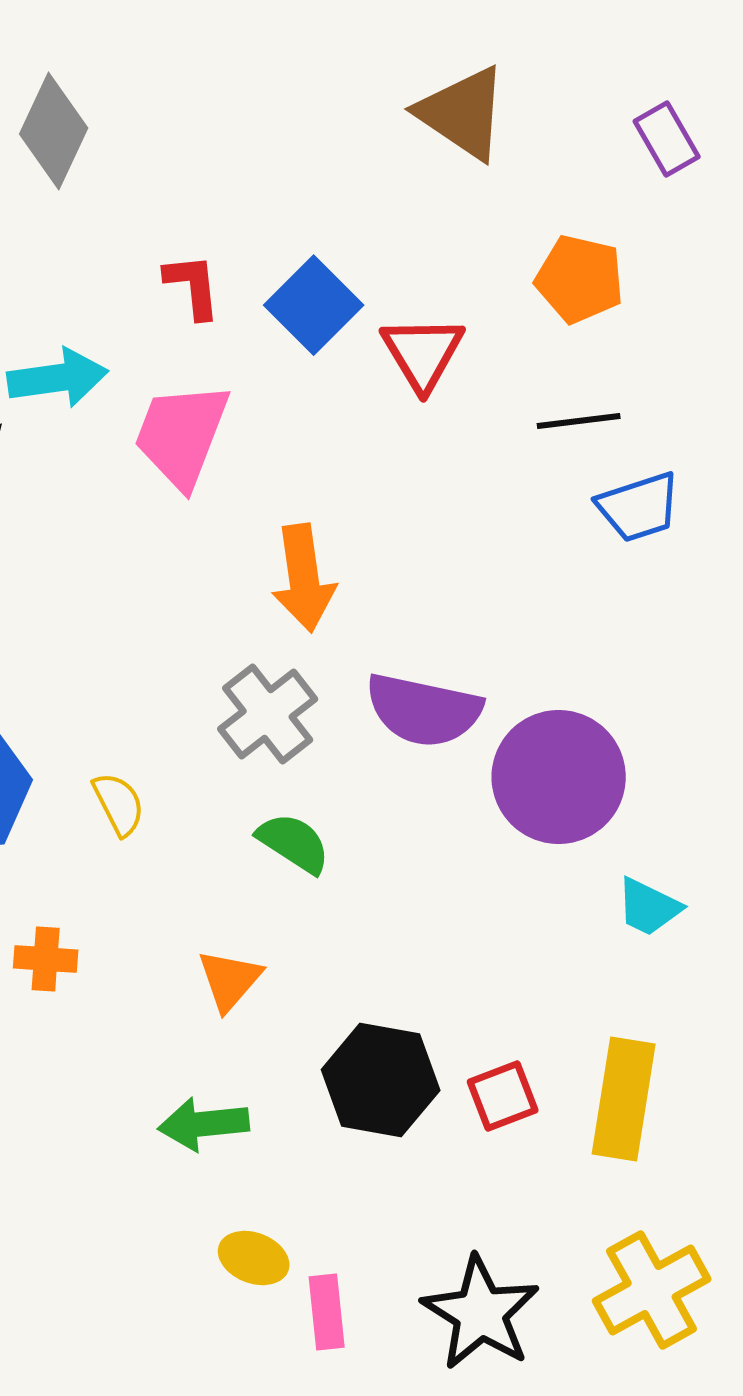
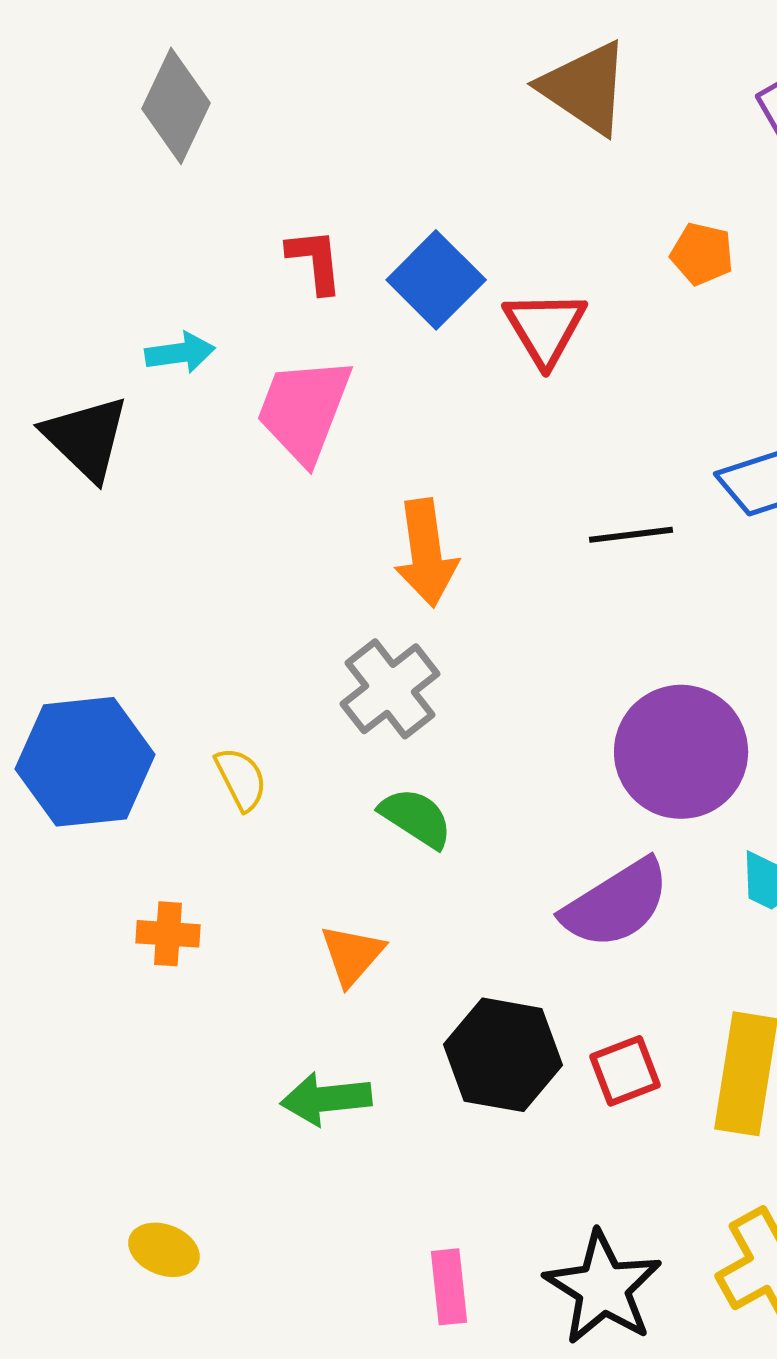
orange pentagon: (580, 279) -> (702, 254), size x0.7
cyan arrow: (58, 378) -> (180, 353), size x0.7
black line: (579, 421) -> (631, 535), moved
purple semicircle: (424, 710) -> (616, 904), moved, turned -44
yellow ellipse: (254, 1258) -> (164, 1250), moved

